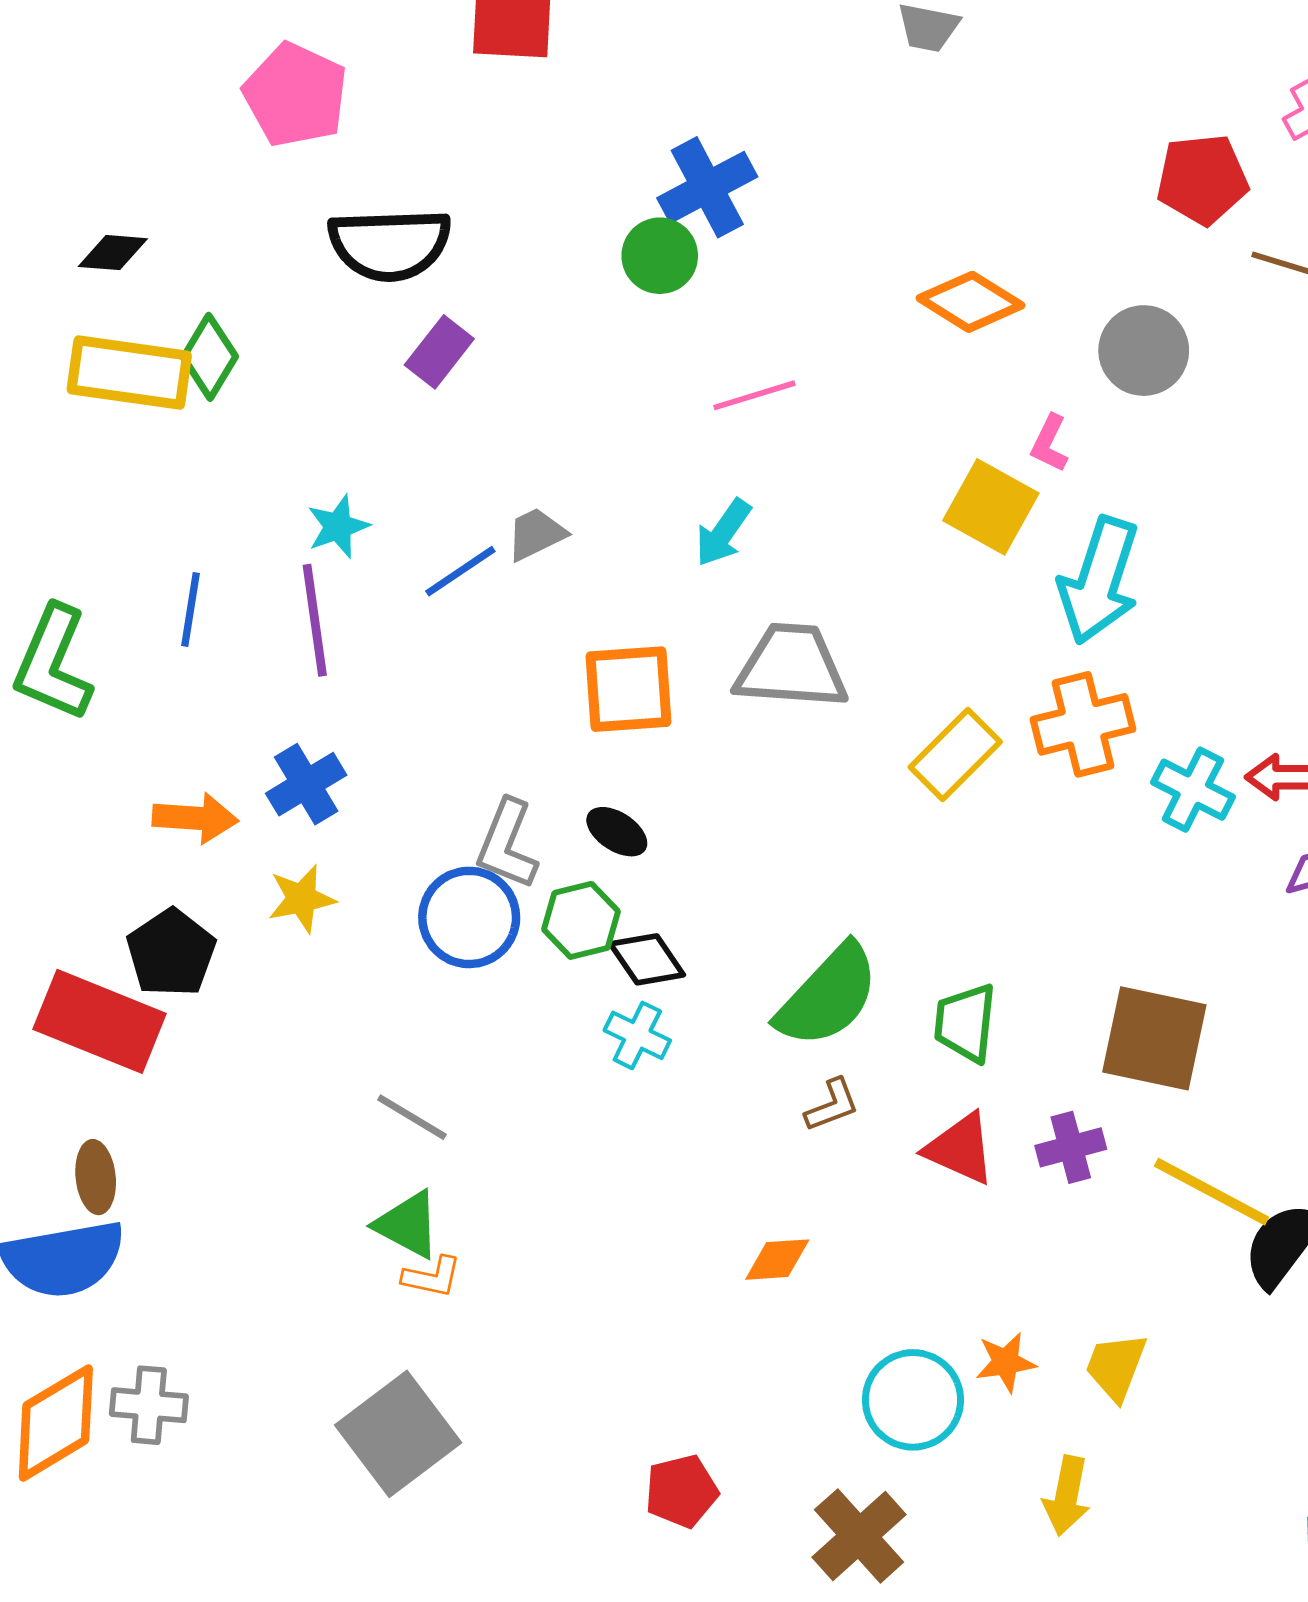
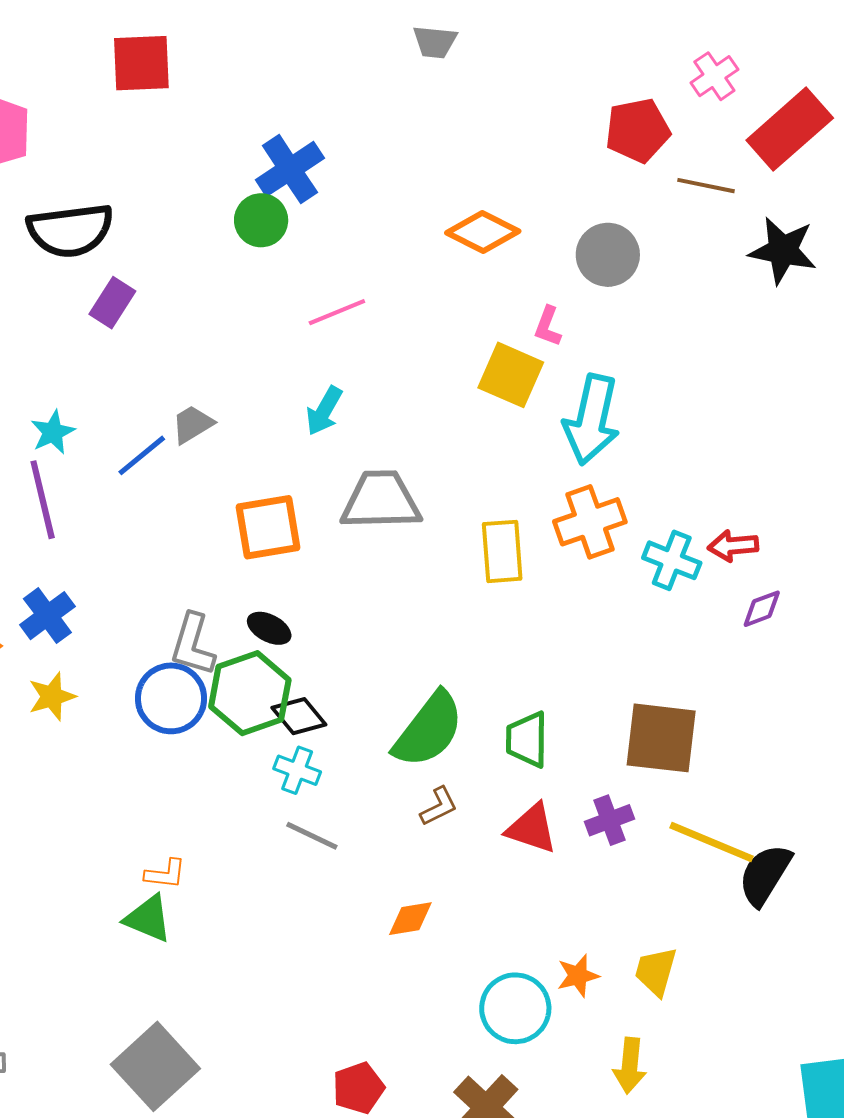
yellow rectangle: (955, 754) -> (502, 551), turned -44
green hexagon: (581, 920) -> (250, 693), size x1.5
gray line: (412, 1117) -> (312, 836), moved
orange L-shape: (432, 1277) -> (165, 874), moved

